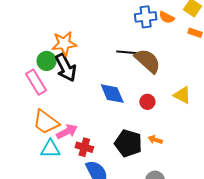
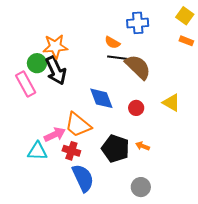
orange semicircle: (167, 17) -> (112, 43), moved
orange trapezoid: (46, 122) -> (78, 125), moved

